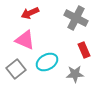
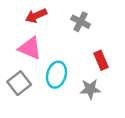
gray cross: (76, 18) -> (81, 22), moved, size x0.7
cyan ellipse: (47, 62) -> (56, 75), turned -45

